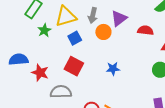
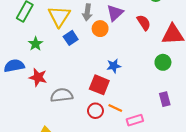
yellow triangle: (66, 16) -> (59, 16), turned -35
green star: (44, 30) -> (36, 44), moved
red semicircle: (145, 30) -> (144, 23), turned 56
red square: (74, 66) -> (99, 85), moved

